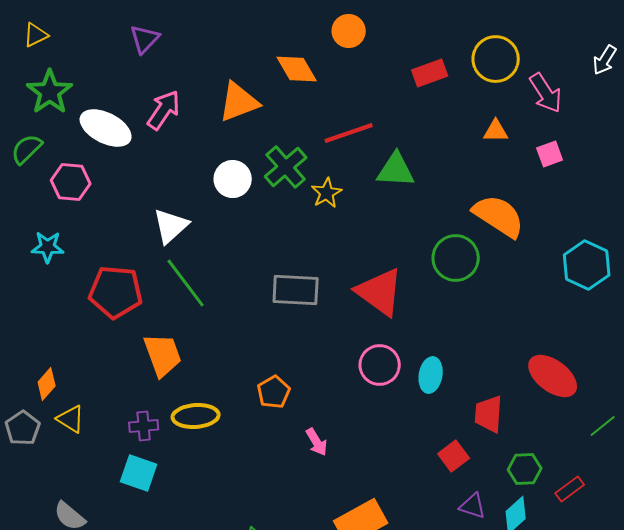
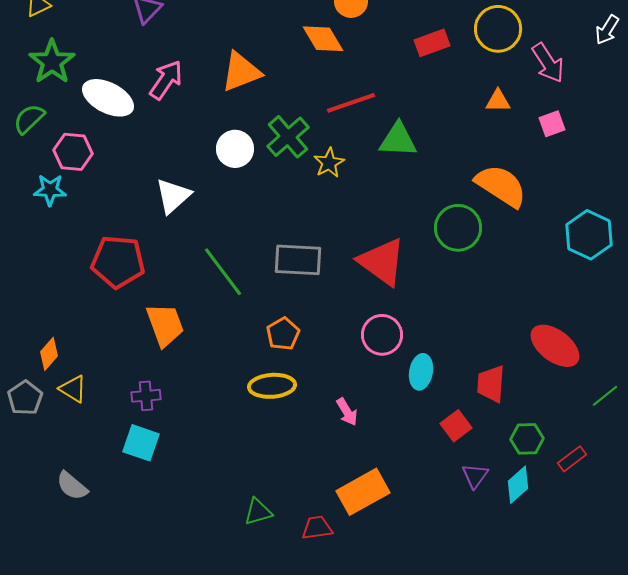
orange diamond: (297, 69) -> (323, 39), moved
cyan star: (48, 247) -> (50, 190), moved
green line: (186, 283) -> (223, 272), moved
cyan ellipse: (431, 375) -> (421, 372), moved
orange pentagon: (274, 392) -> (283, 334), moved
yellow ellipse: (196, 416) -> (272, 386), moved
pink arrow: (317, 442) -> (347, 412), moved
purple triangle: (473, 506) -> (475, 476), turned 48

